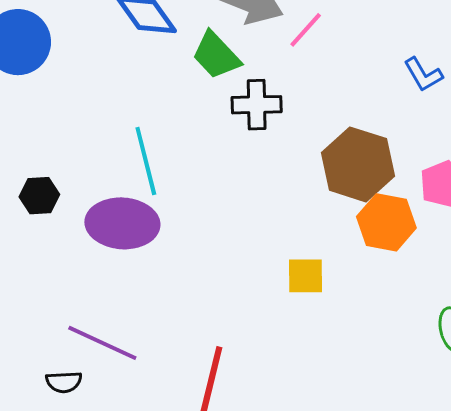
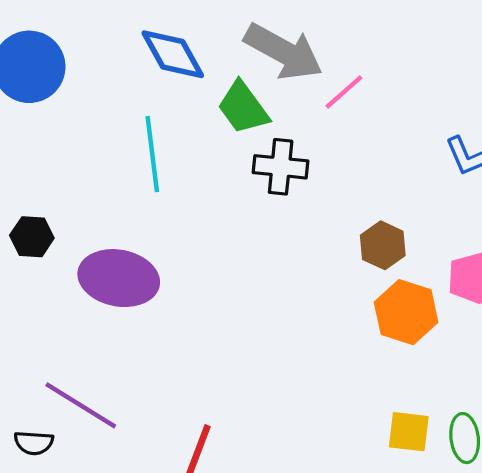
cyan line: (146, 161) -> (152, 154), moved
brown hexagon: (358, 164) -> (383, 245), size x0.6
yellow square: (305, 276) -> (409, 432), moved

